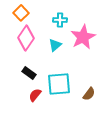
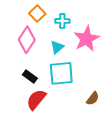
orange square: (21, 13) -> (37, 14), moved
cyan square: (59, 84) -> (61, 73), moved
red semicircle: (35, 95) -> (36, 100), size x1.5

